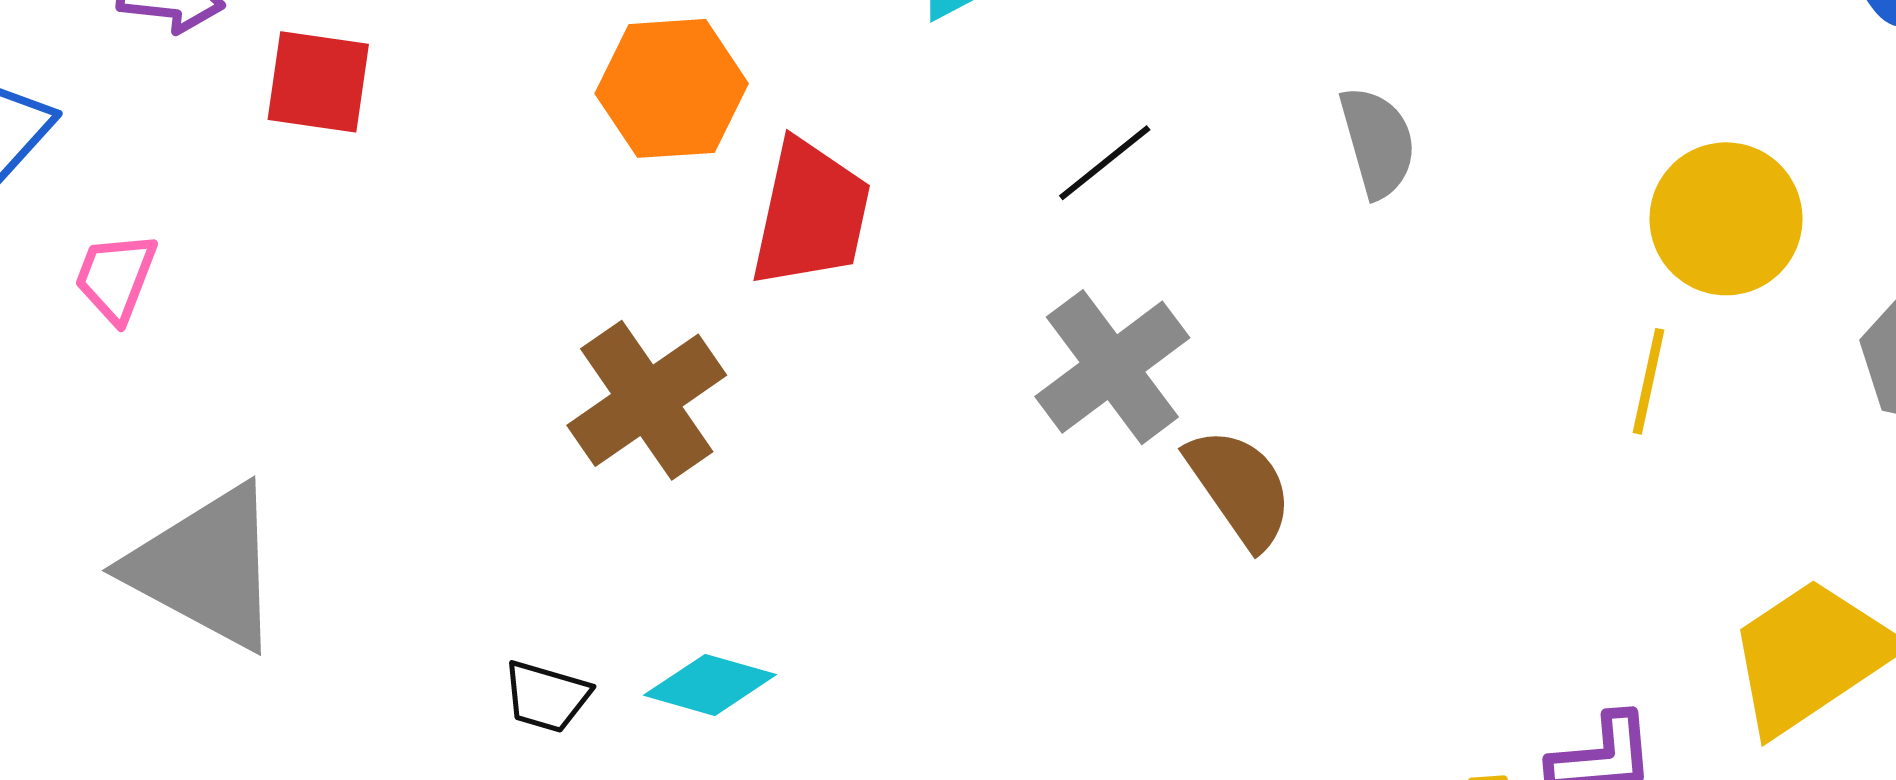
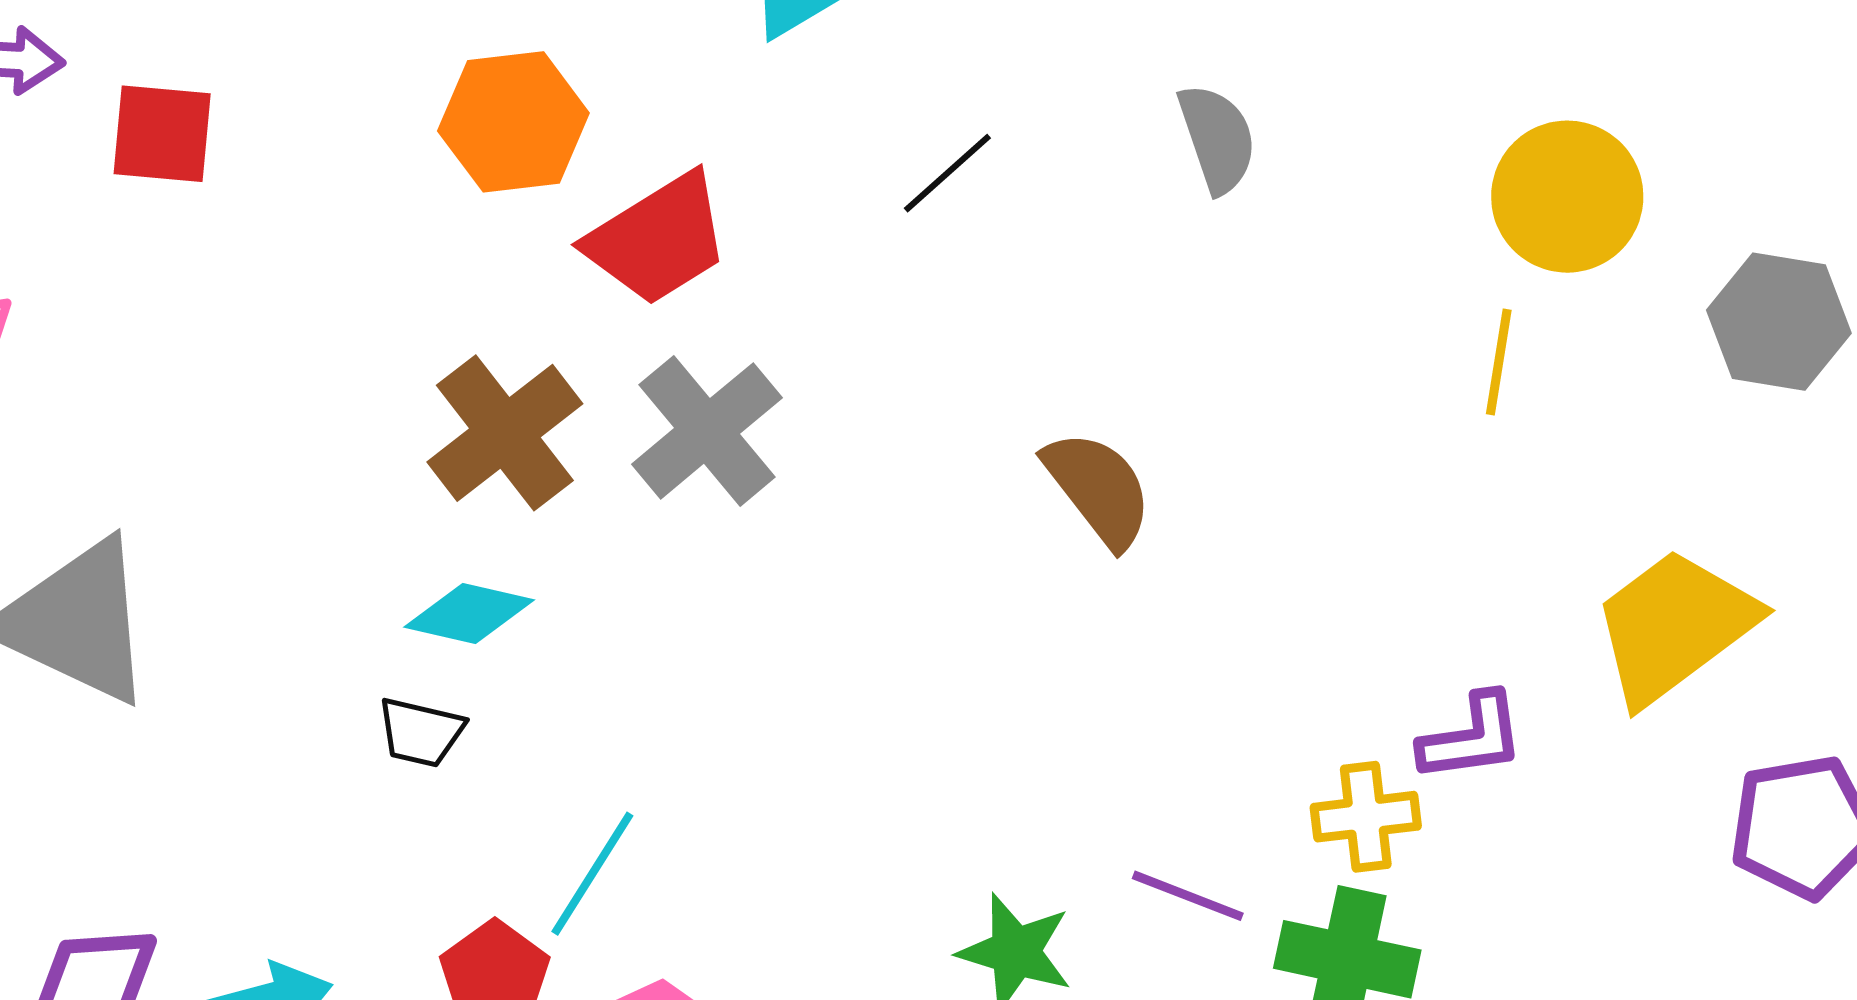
red trapezoid: (811, 214) -> (658, 239), turned 49
gray cross: (1112, 367) -> (707, 431), moved
cyan diamond: (710, 685) -> (469, 613), moved

